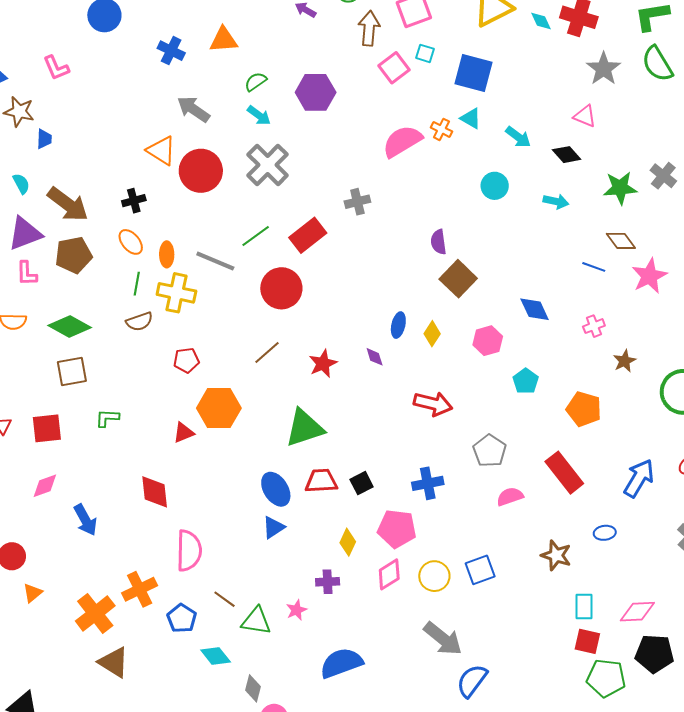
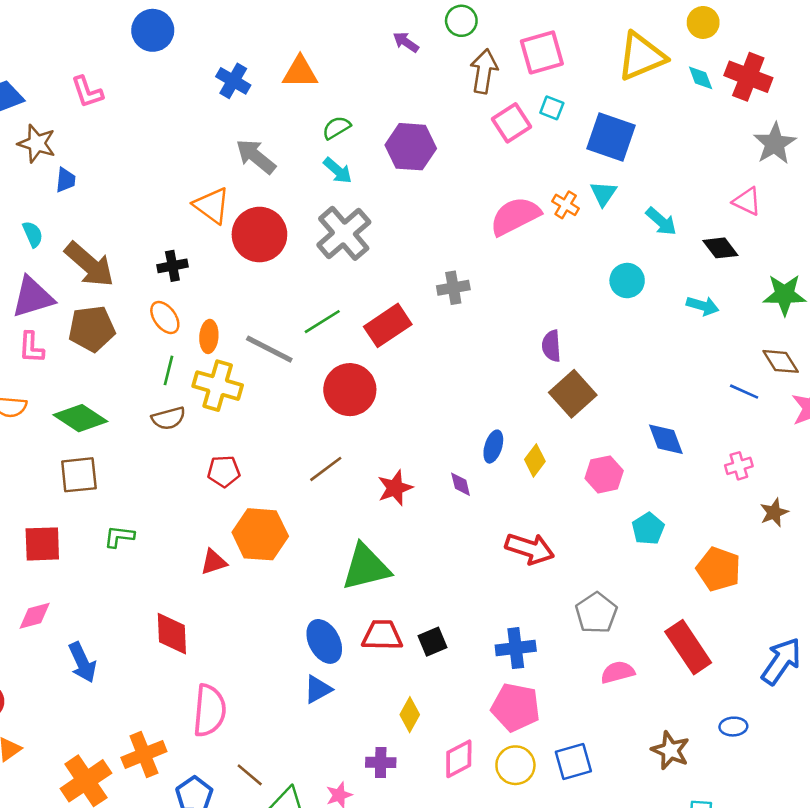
cyan triangle: (471, 118) -> (603, 194), turned 30
pink pentagon: (397, 529) -> (516, 707), moved

